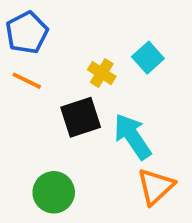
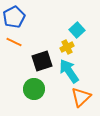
yellow cross: (102, 73) -> (67, 47), moved, turned 32
green circle: (54, 192) -> (34, 89), moved

